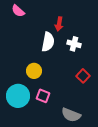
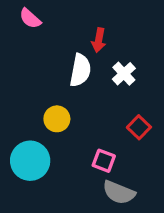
white cross: (74, 44) -> (124, 74), turned 32
pink square: (43, 96) -> (104, 161), moved

